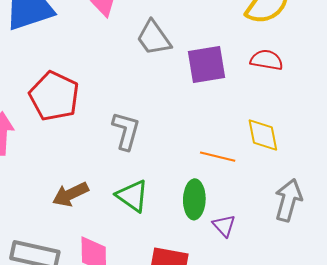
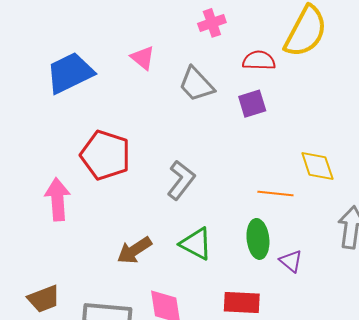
red semicircle: (267, 60) -> (259, 60), moved
purple square: (206, 64) -> (252, 104), size x0.7
gray L-shape: (126, 131) -> (181, 180), turned 30

